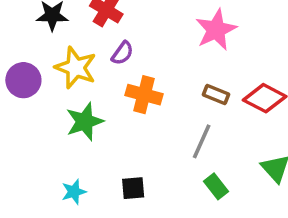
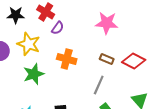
pink star: (216, 30) -> (107, 23), turned 30
purple semicircle: (122, 53) -> (58, 28), moved

